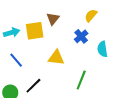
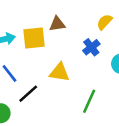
brown triangle: (53, 19) -> (57, 24), turned 40
black line: (33, 86) -> (28, 94), moved

